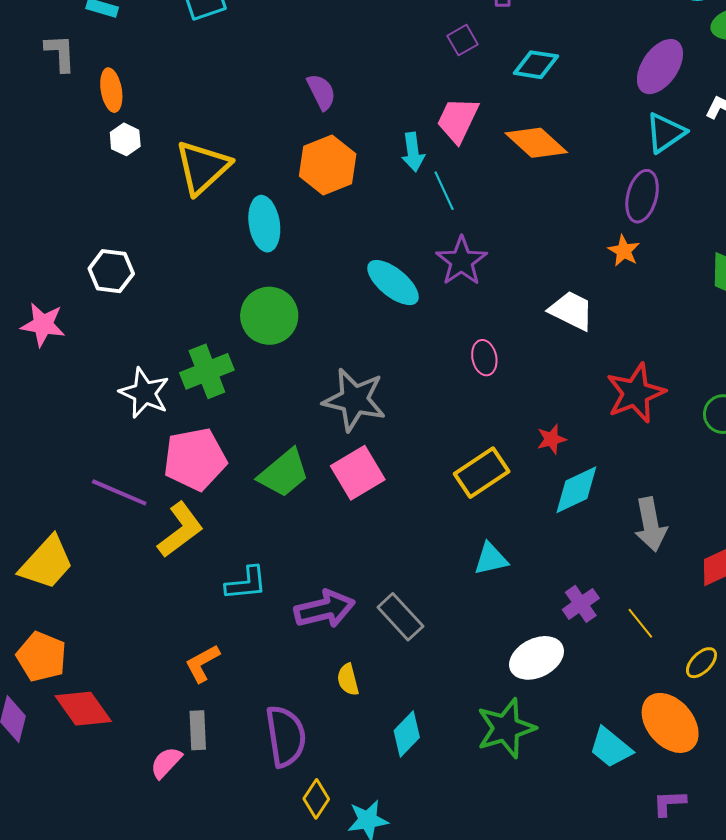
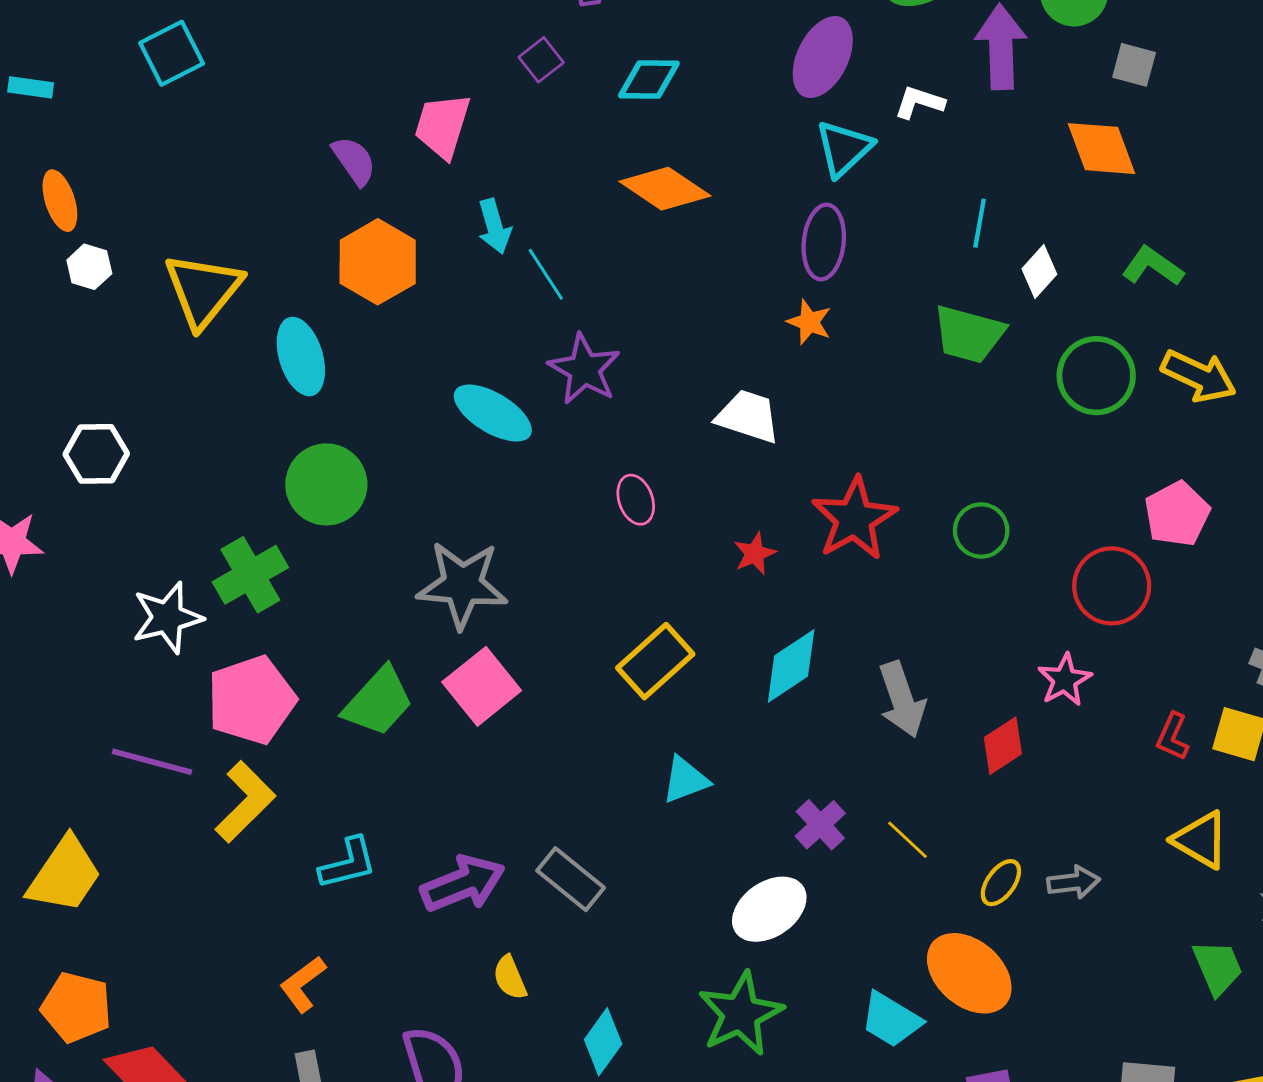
pink trapezoid: (458, 120) -> (442, 126), moved
white star: (144, 393) -> (167, 618), turned -30
red star: (551, 439) -> (755, 554), moved

